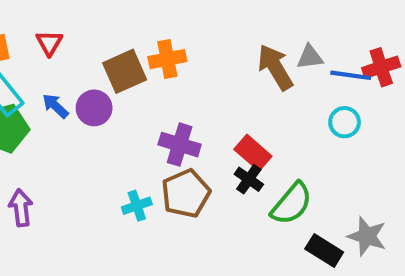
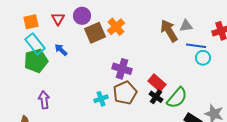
orange cross: (167, 59) -> (116, 27), turned -30
blue line: (351, 75) -> (196, 46), moved
purple circle: (94, 108) -> (82, 16), moved
red rectangle: (253, 153) -> (157, 83), moved
black cross: (249, 179) -> (156, 97), moved

